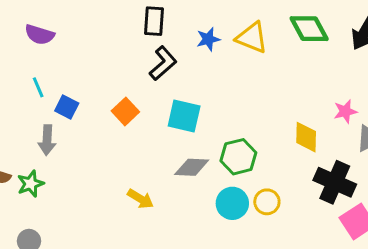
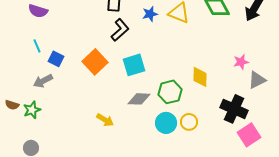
orange square: (125, 111) -> (95, 62), size x1.4
cyan square: (184, 116) -> (134, 65), turned -30
yellow diamond: (306, 137) -> (200, 77), moved
gray arrow: (47, 140) -> (43, 81), turned 60

